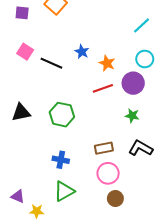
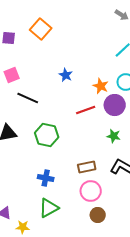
pink square: (25, 52) -> (12, 75), turned 35
black line: (51, 63) -> (28, 98), moved
orange star: (107, 63) -> (101, 86), moved

